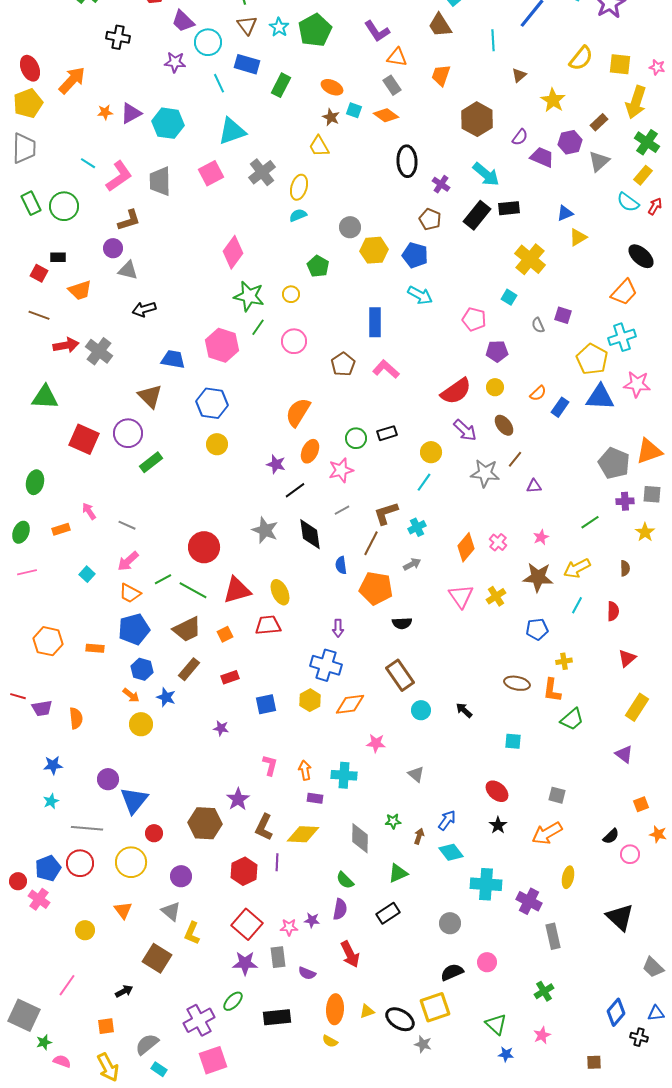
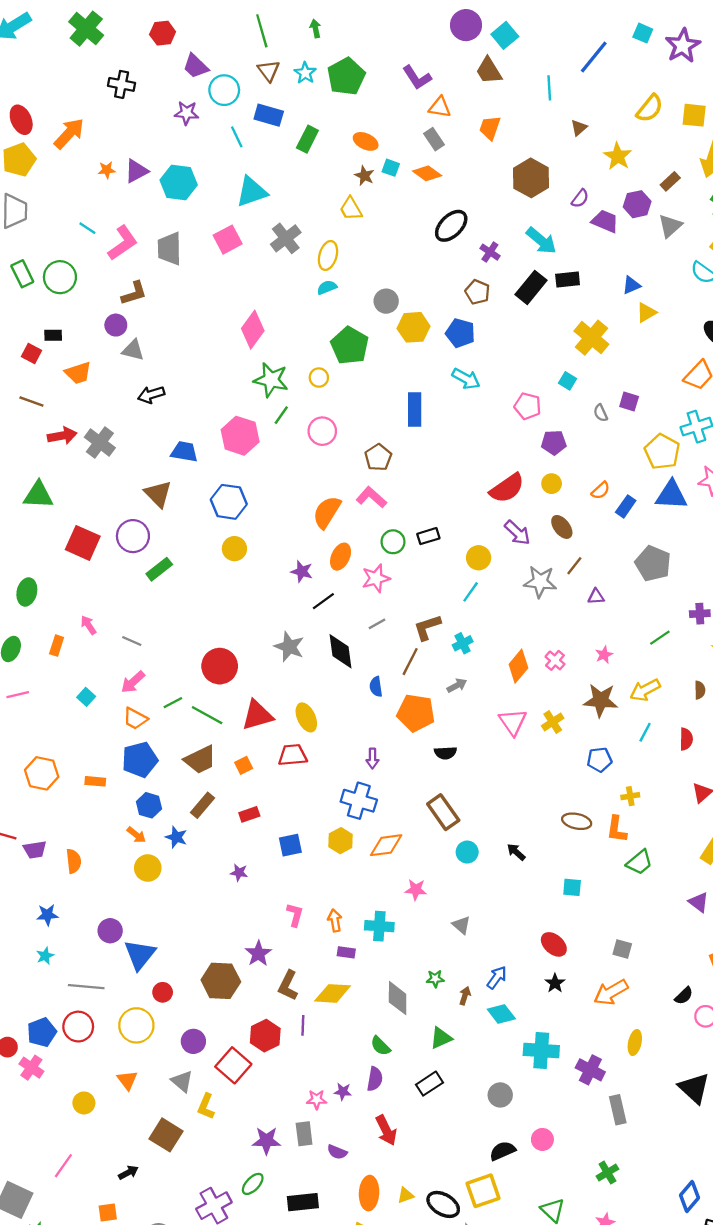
black ellipse: (407, 161) -> (451, 226), turned 48
green pentagon: (318, 266) -> (350, 346), size x1.5
pink L-shape: (386, 369) -> (371, 497), moved
gray pentagon: (614, 463) -> (653, 563), moved
orange rectangle: (61, 529) -> (57, 646), turned -54
red square: (247, 924) -> (233, 1065), moved

